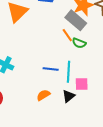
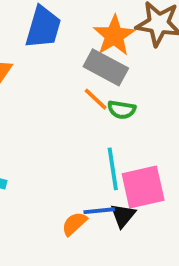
blue line: (51, 69) -> (99, 211), moved
pink square: (82, 84) -> (143, 187), size x1.6

